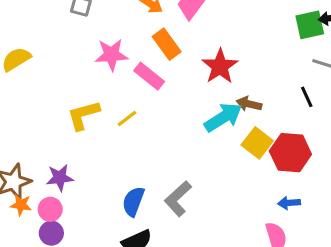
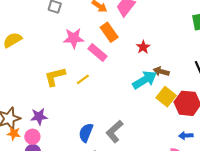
red star: (220, 66) -> (143, 47), size x0.6

